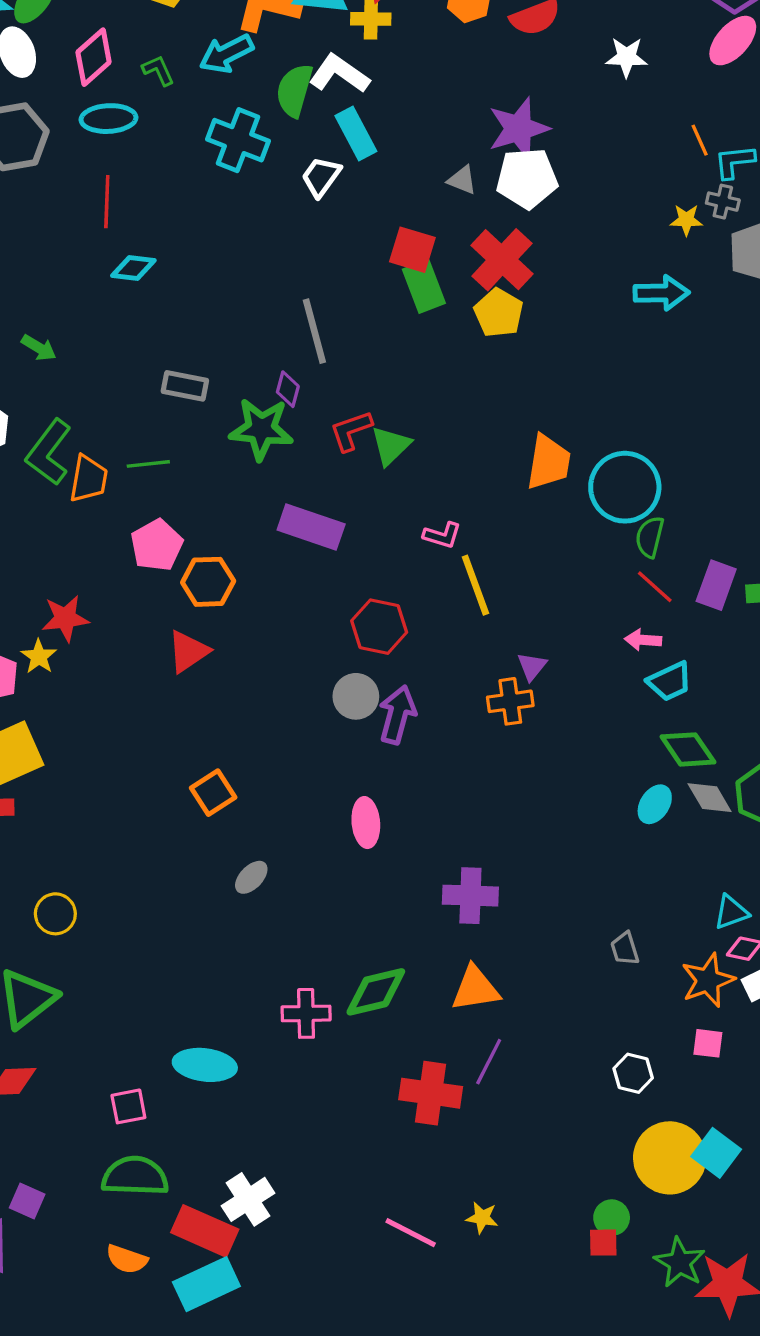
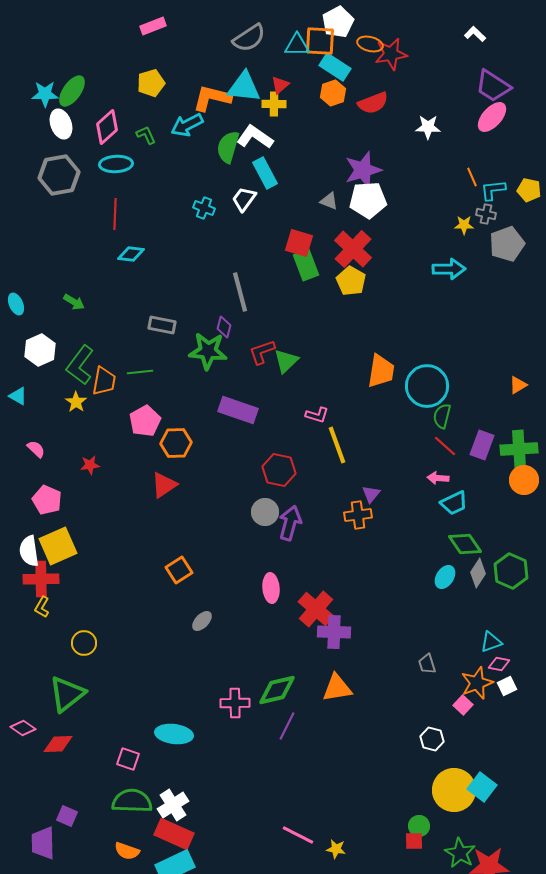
cyan cross: (238, 140) -> (204, 208), moved, size x0.6
red star: (65, 618) -> (90, 465), size x0.7
yellow star: (39, 656) -> (76, 402), moved
gray diamond: (710, 798) -> (478, 573), turned 64
pink square: (708, 1043) -> (463, 705), moved, turned 36
purple line: (489, 1062) -> (287, 726), moved
red cross: (431, 1093) -> (316, 609), moved, turned 33
pink square: (128, 1106) -> (128, 759), turned 30
white cross: (248, 1199) -> (173, 805), moved
yellow star: (482, 1218) -> (336, 849), moved

